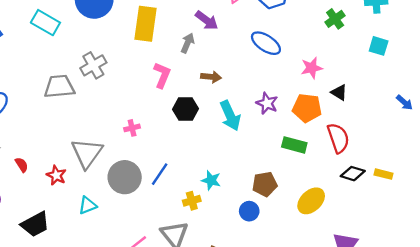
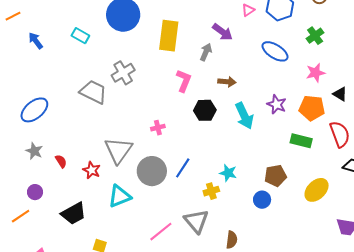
green cross: (335, 19) -> (315, 36), moved
cyan rectangle: (45, 23) -> (80, 36), size x0.7
gray trapezoid: (59, 87) -> (93, 92), turned 32
cyan triangle: (88, 205) -> (119, 196), size x1.4

